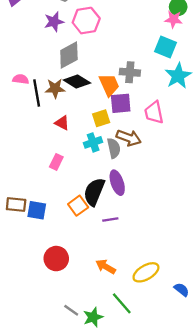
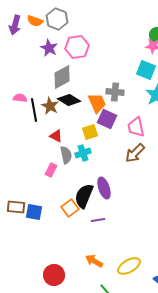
purple star: (54, 22) -> (49, 48), turned -30
brown star: (55, 88) -> (50, 106), turned 30
purple square: (121, 103) -> (107, 119), turned 30
brown arrow: (129, 138) -> (135, 153), moved, turned 115
gray semicircle: (114, 148) -> (66, 155), moved
red circle: (56, 259) -> (54, 275), moved

